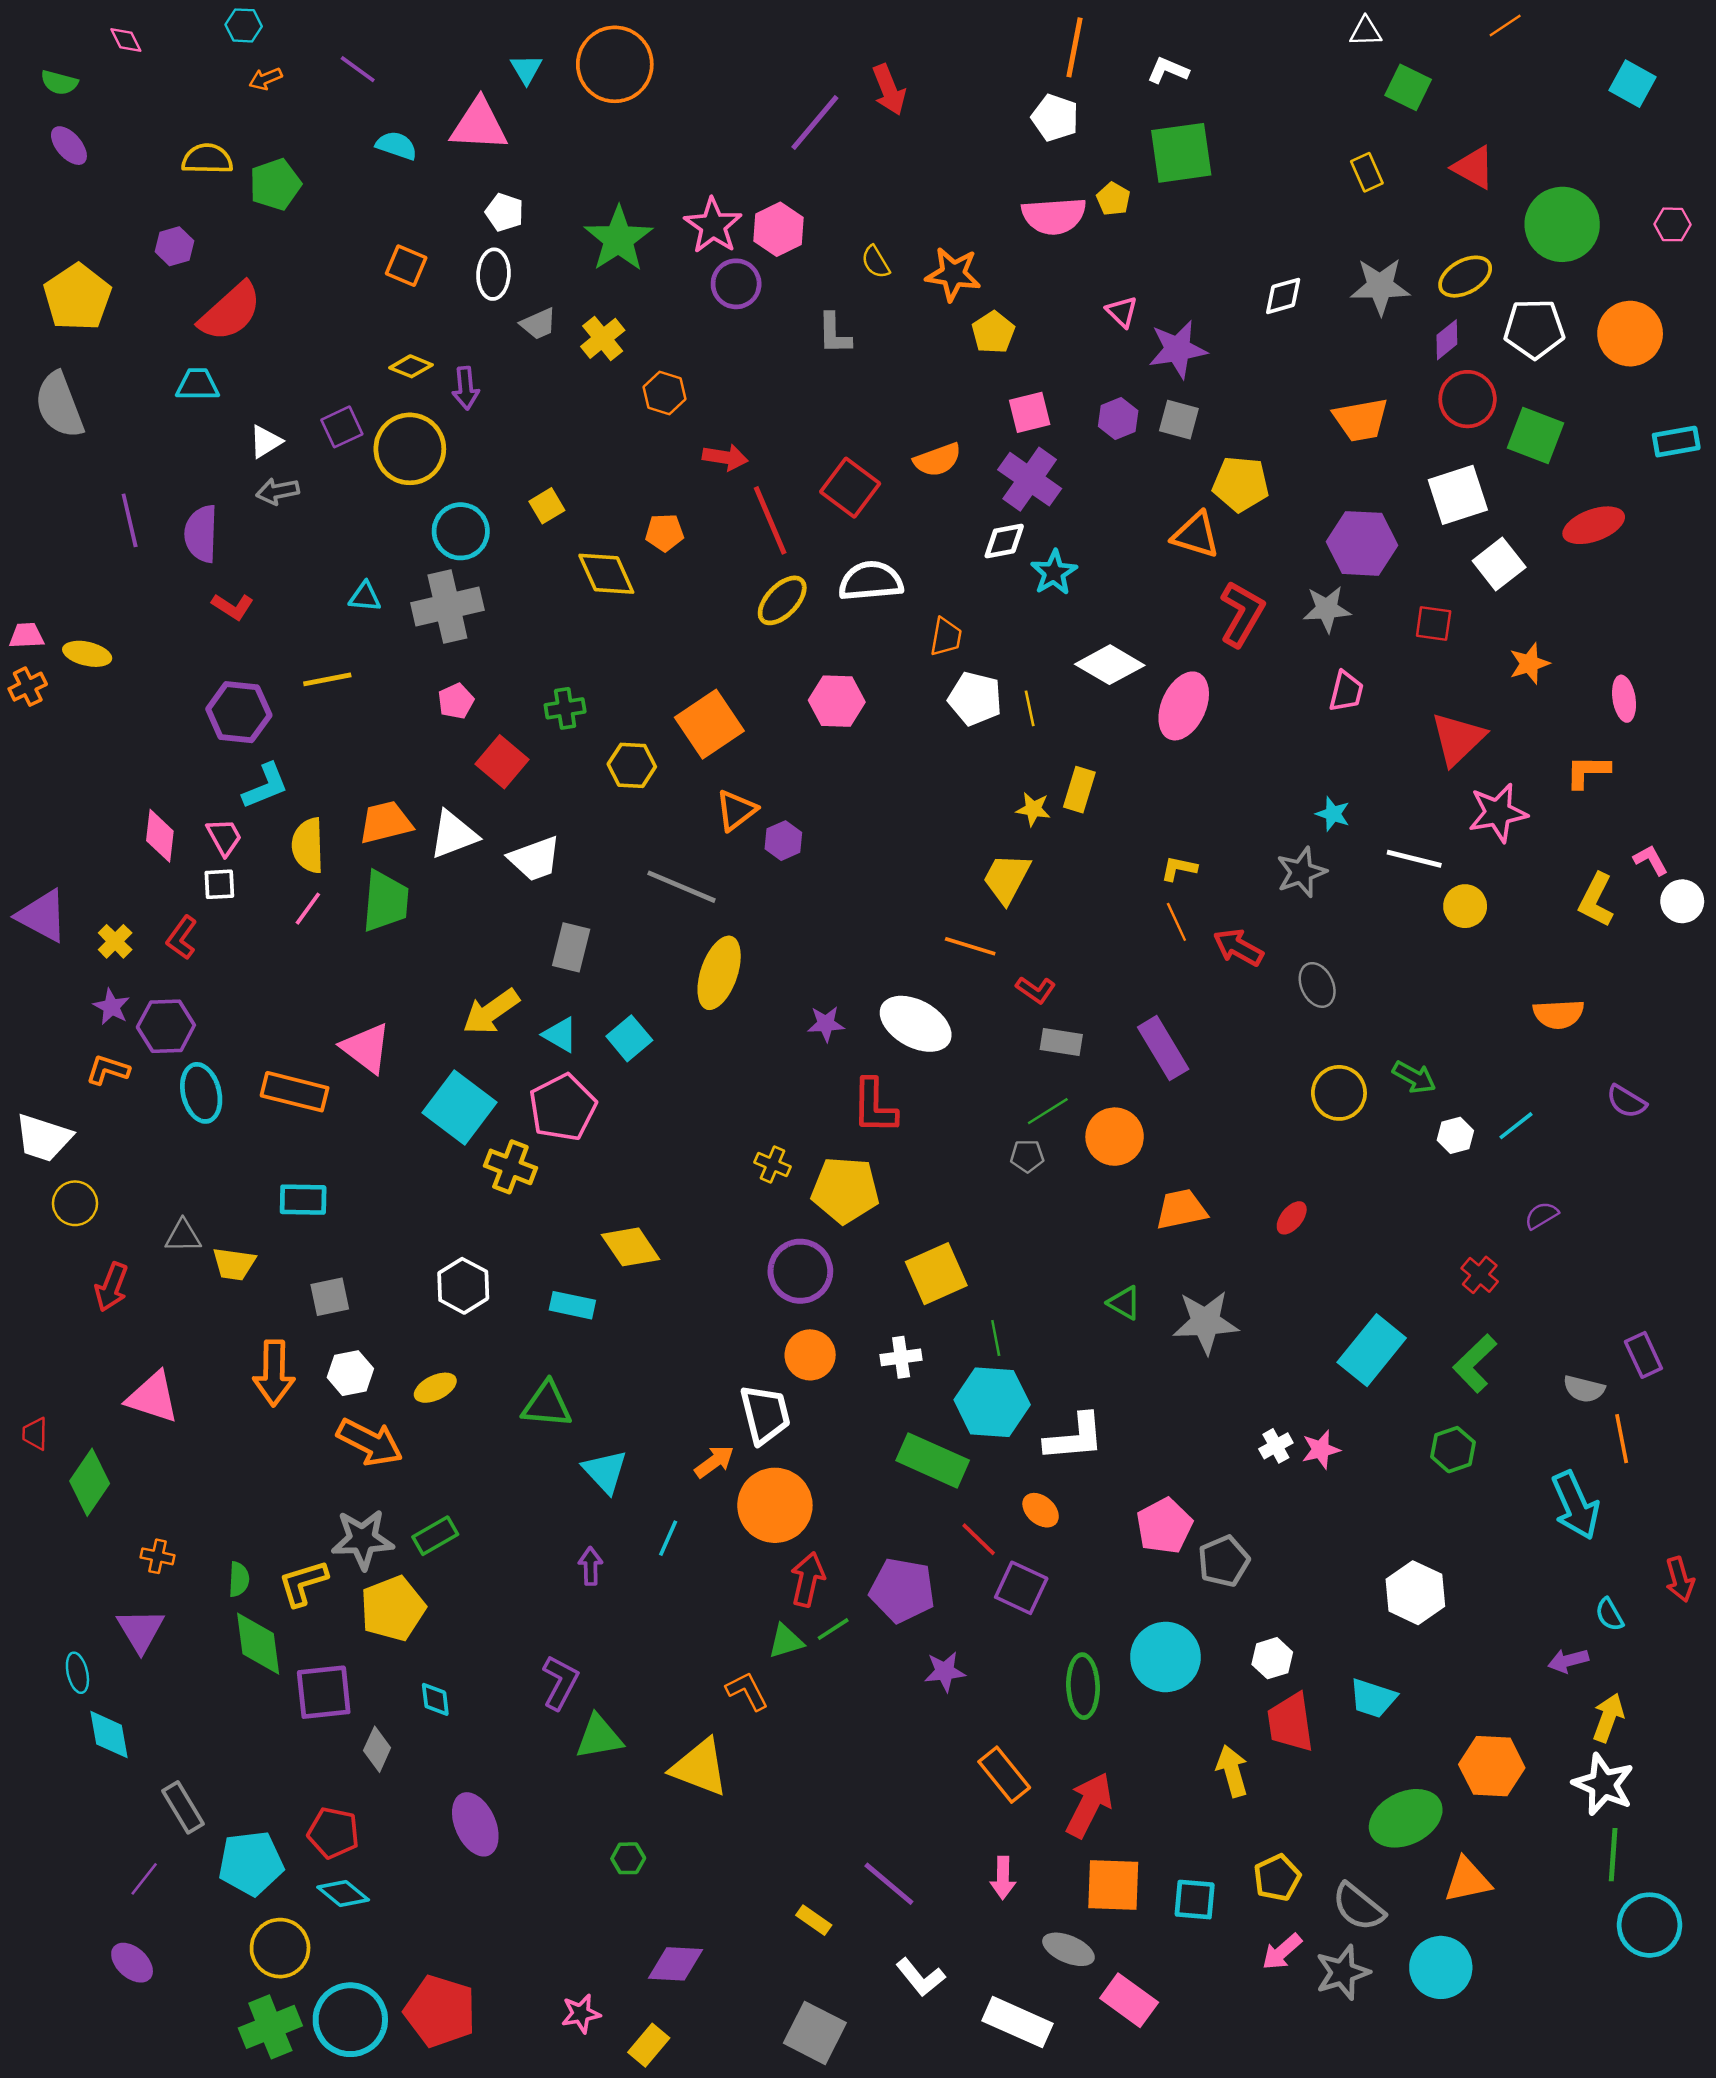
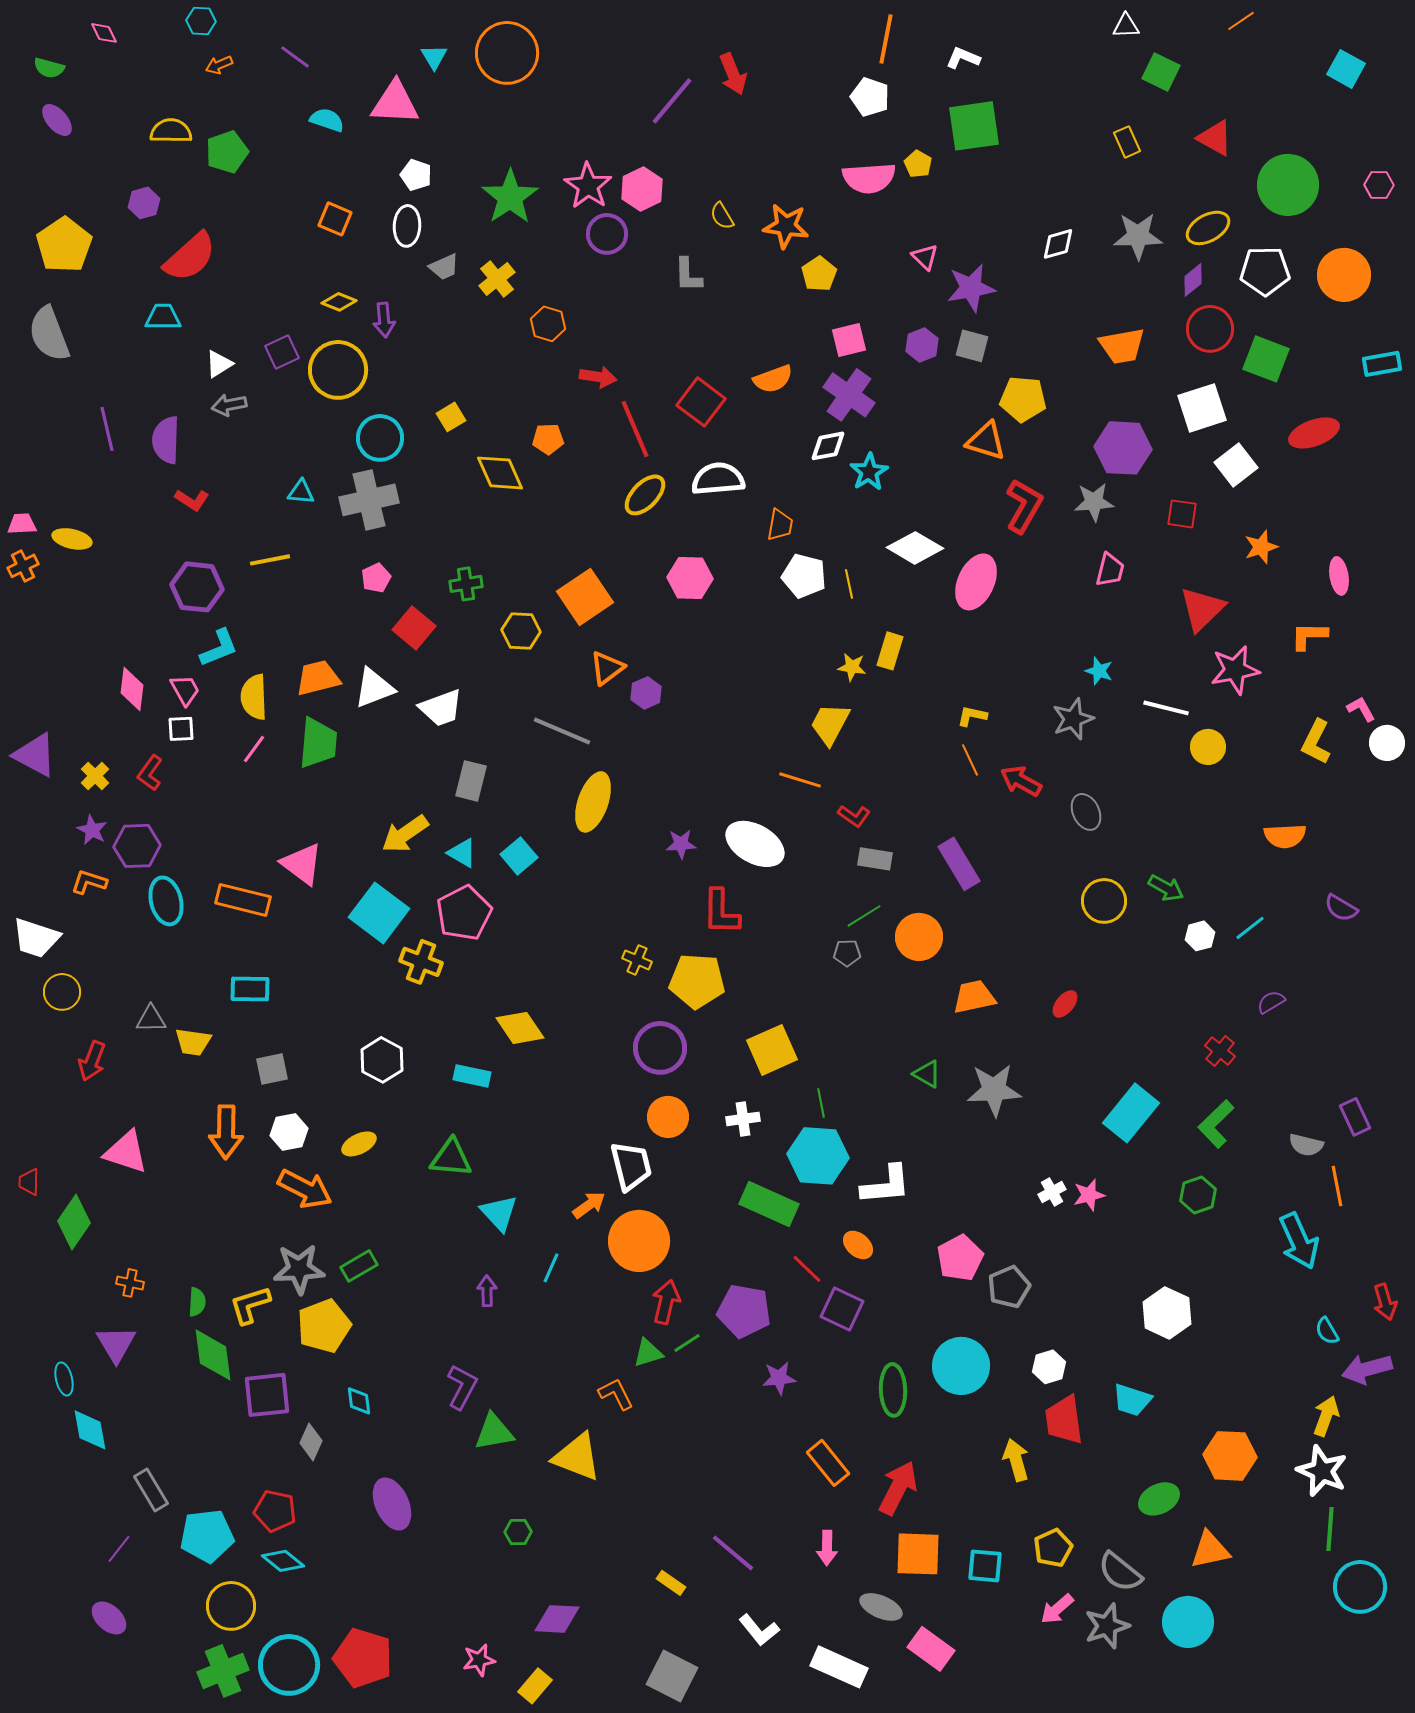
purple arrow: (1568, 1661) -> (1367, 1369), moved, size x1.5
green ellipse: (1406, 1818) -> (1159, 1499), size x0.7

